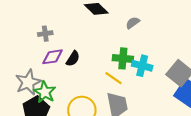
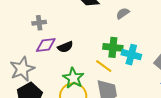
black semicircle: (73, 59) -> (65, 47), turned 35
green star: (45, 92) -> (73, 78), moved

